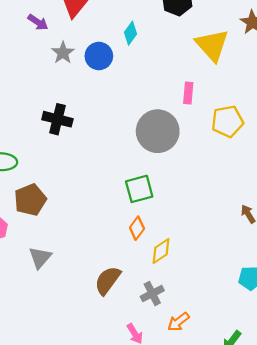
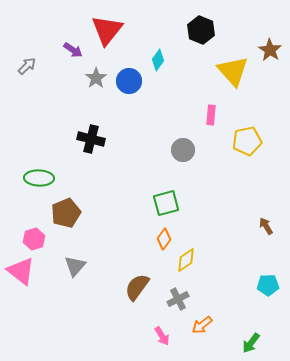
gray circle: (158, 131) -> (183, 150), size x0.6

